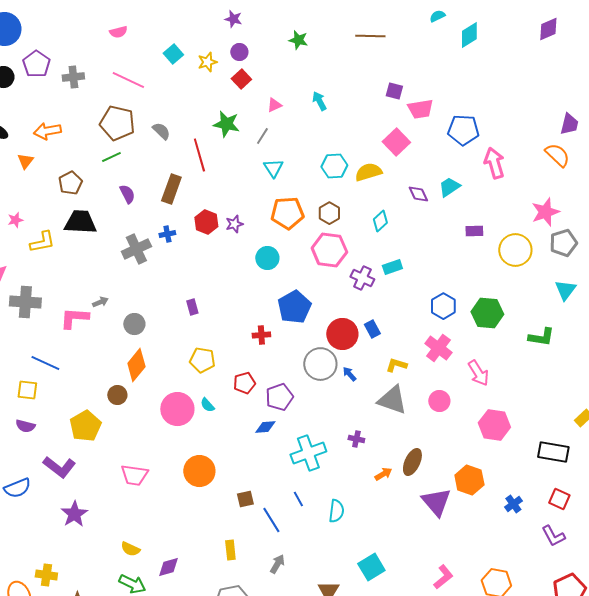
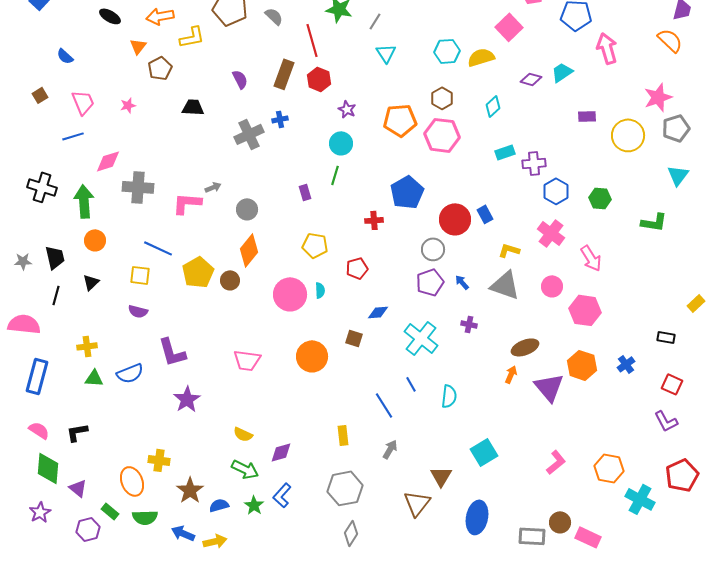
green line: (111, 157) -> (335, 175), moved, turned -48
brown pentagon: (70, 183) -> (160, 68), moved
purple diamond: (418, 194) -> (531, 79), turned -50
orange pentagon: (287, 213) -> (400, 120), moved
black trapezoid: (80, 222) -> (193, 107), size x0.7
red hexagon: (206, 222) -> (319, 79), moved
purple star: (234, 224) -> (347, 109), turned -30
yellow L-shape: (42, 242) -> (192, 37), moved
cyan circle: (267, 258) -> (341, 143), moved
purple cross: (362, 278) -> (534, 163), moved, turned -30
green hexagon: (487, 313) -> (600, 198), size x0.7
gray circle: (320, 364) -> (433, 249), size x0.7
blue arrow: (349, 374) -> (462, 282), moved
purple pentagon: (279, 397) -> (430, 282), moved
cyan semicircle: (207, 405) -> (320, 290), turned -140
pink hexagon: (494, 425) -> (585, 310), moved
yellow pentagon: (85, 426) -> (198, 272), moved
black rectangle: (553, 452) -> (666, 337), size x0.6
cyan cross: (308, 453) -> (421, 338), turned -32
brown ellipse: (412, 462) -> (525, 347), turned 44
purple L-shape: (59, 467) -> (172, 352), turned 36
orange arrow: (383, 474) -> (511, 374), moved, turned -36
brown square: (245, 499) -> (354, 338), moved, turned 30
blue cross: (513, 504) -> (626, 364), moved

